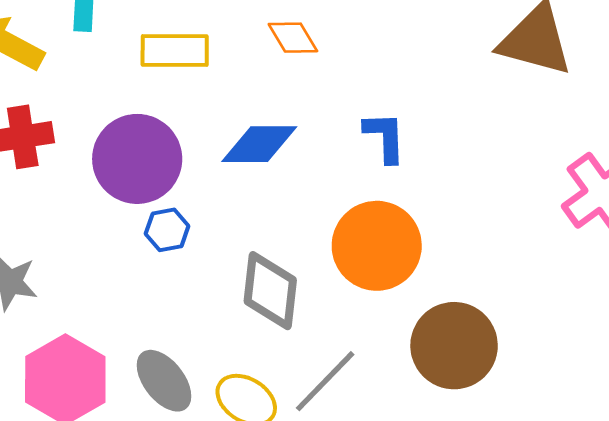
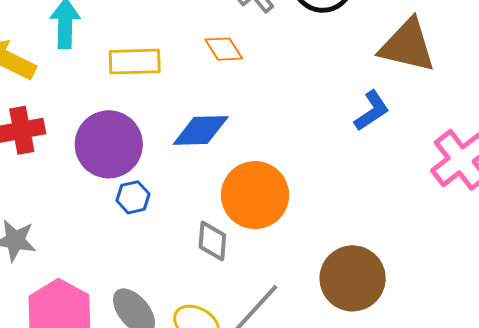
blue L-shape: (385, 137) -> (372, 111), moved, turned 60
orange circle: (377, 246) -> (255, 195), moved
gray diamond: (270, 291) -> (212, 241), size x0.7

